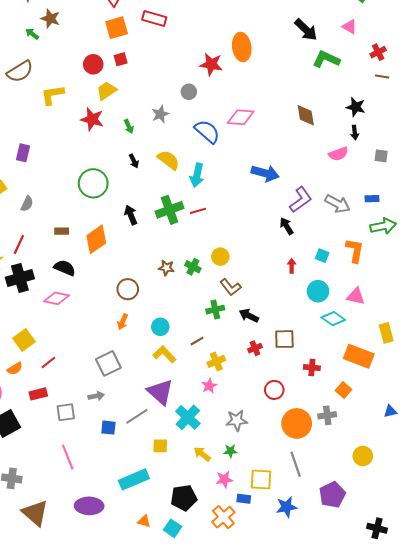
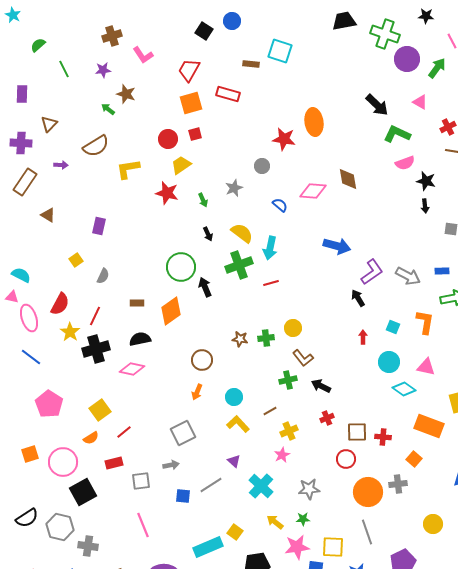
brown diamond: (306, 115) -> (348, 179), moved
blue semicircle: (207, 131) -> (280, 205), size x0.6
pink semicircle: (338, 154) -> (405, 163), moved
green circle: (93, 183) -> (181, 267), moved
green cross: (169, 210) -> (239, 265), moved
green cross: (193, 267) -> (266, 338), turned -35
black semicircle: (65, 268) -> (140, 339), turned -35
brown square: (284, 339) -> (357, 432), moved
purple triangle: (160, 392) -> (234, 461), size x0.5
yellow square: (160, 446) -> (235, 532), moved, turned 35
pink star: (224, 479) -> (297, 547), size x1.4

